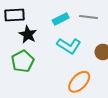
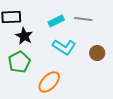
orange ellipse: (79, 82) -> (49, 82), moved

